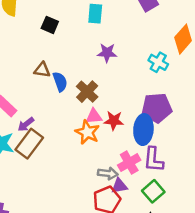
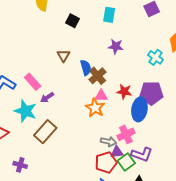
brown triangle: (42, 70) -> (63, 56), turned 48
blue semicircle: (60, 82) -> (86, 68), moved
red star: (114, 121) -> (124, 92), moved
brown rectangle: (29, 144) -> (45, 132), moved
purple L-shape: (154, 160) -> (142, 154), moved, turned -80
green square: (153, 191) -> (126, 162), moved

